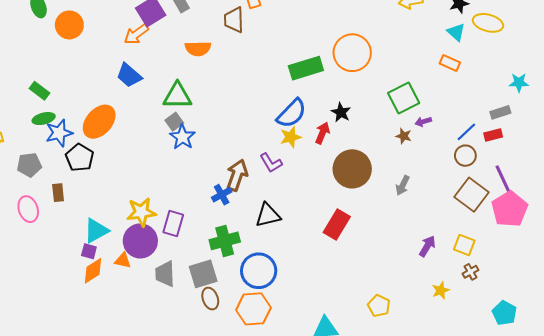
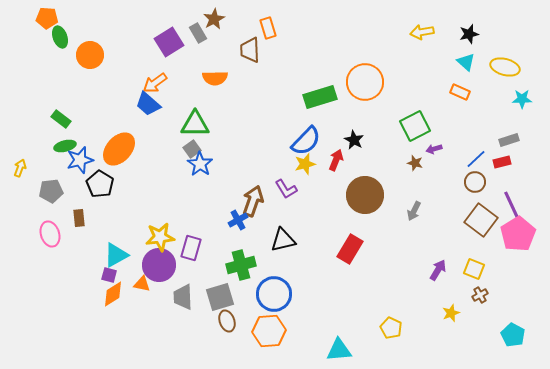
yellow ellipse: (488, 23) -> (505, 67), moved
orange arrow: (136, 34) -> (155, 83), moved
cyan star: (519, 83) -> (522, 99), moved

